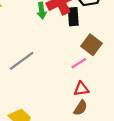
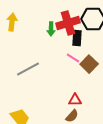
pink line: (79, 63) -> (73, 58), moved, turned 56

